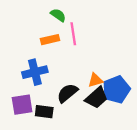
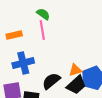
pink line: (73, 34) -> (42, 30), moved
orange rectangle: (50, 40) -> (14, 35), moved

